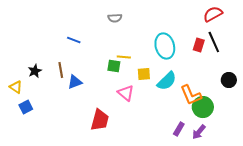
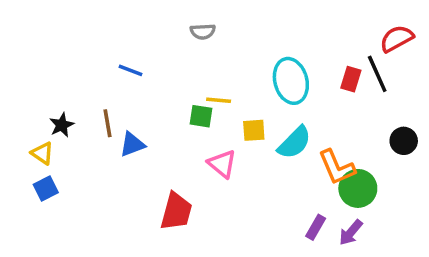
red semicircle: (213, 14) -> (397, 39), moved
yellow triangle: (16, 87) -> (42, 153), moved

